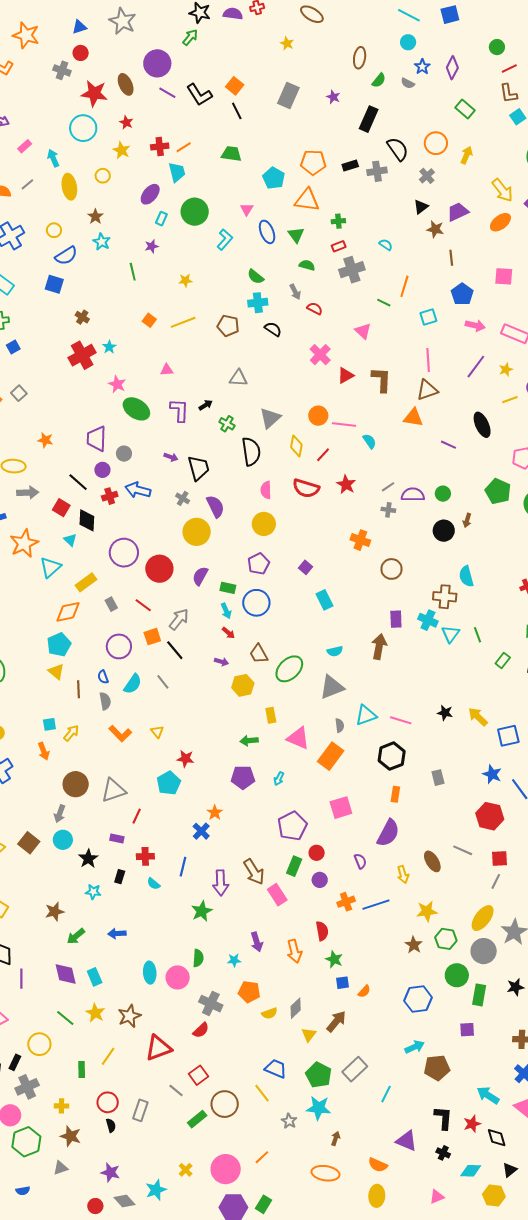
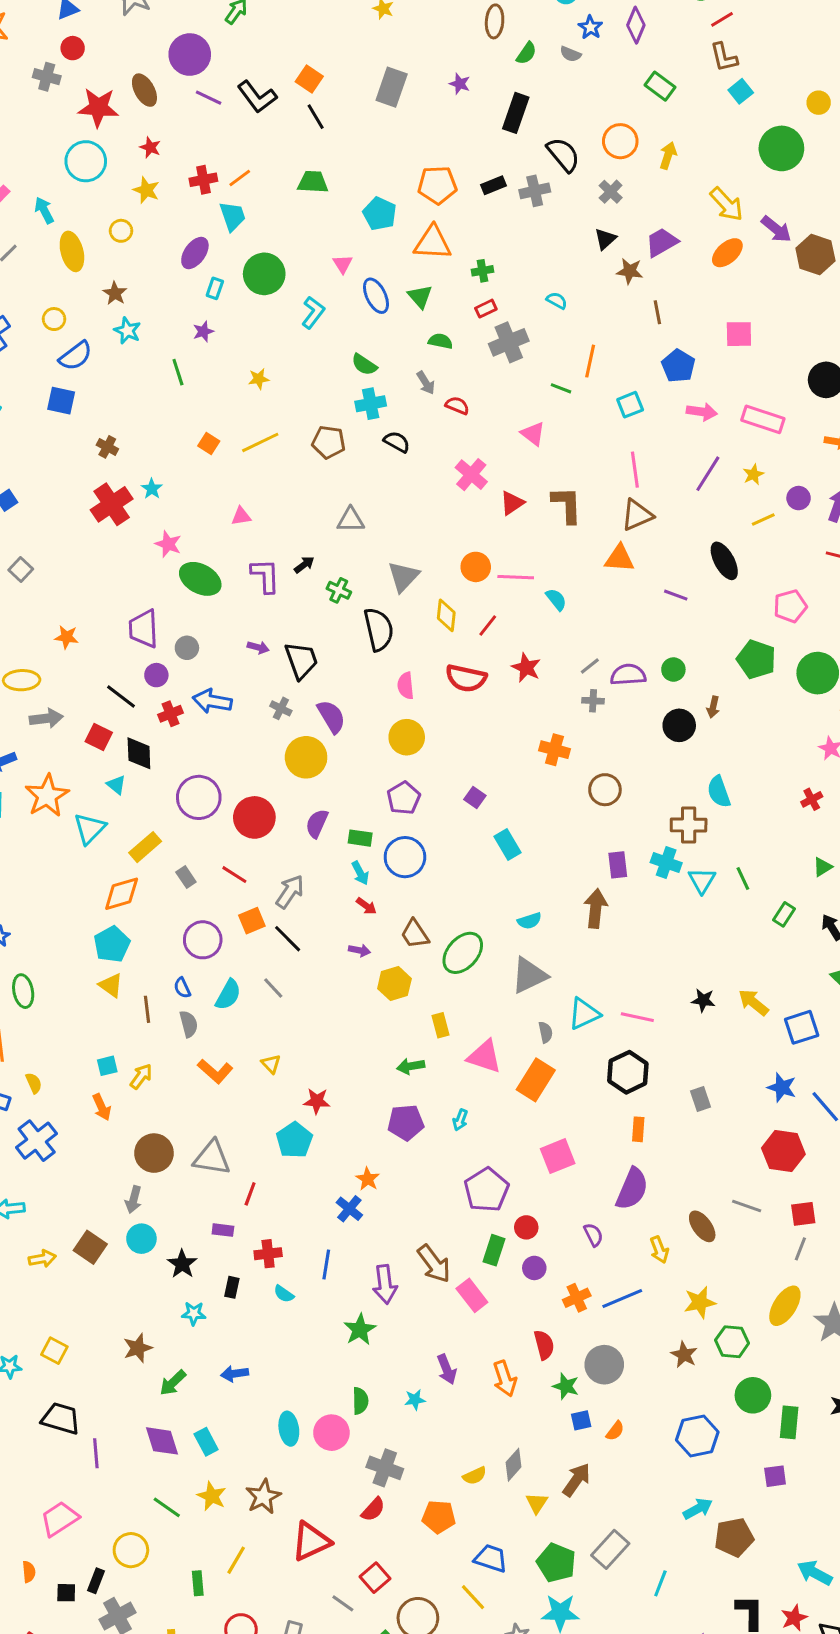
gray triangle: (113, 790) -> (212, 1158), turned 32
gray circle: (484, 951) -> (604, 1365), moved
orange pentagon: (249, 992) -> (439, 1517), moved

